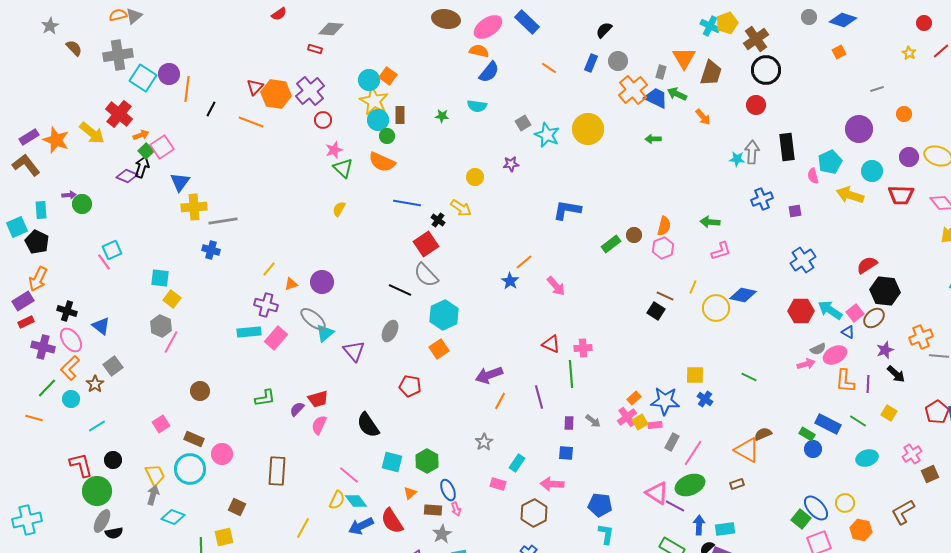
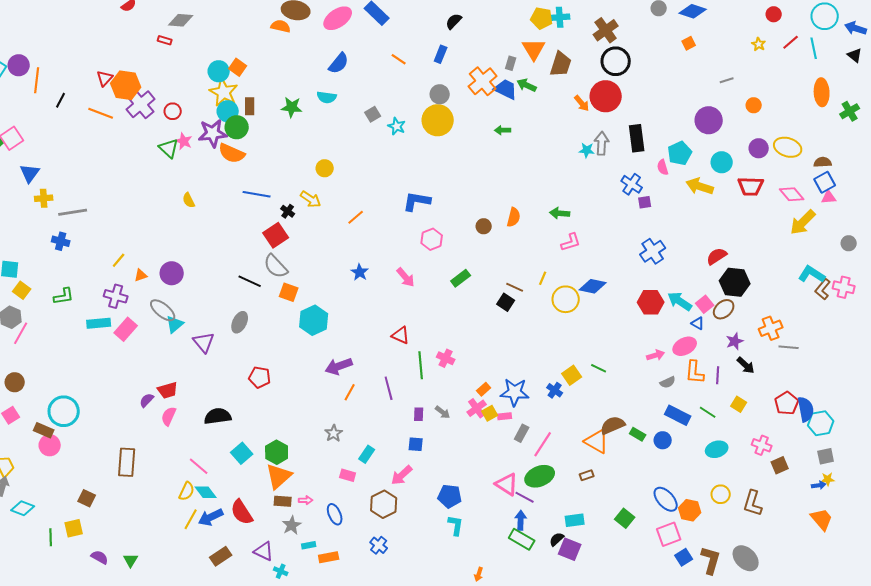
yellow pentagon: (727, 23) -> (542, 18), moved, turned 30
cyan cross: (710, 26) -> (560, 17), turned -30
orange semicircle: (479, 51) -> (281, 26), moved
gray circle: (618, 61) -> (440, 94), moved
purple cross: (310, 91) -> (141, 104), moved
red circle: (756, 105) -> (606, 96), size x1.6
green star: (442, 116) -> (292, 107), size x1.5
orange arrow: (703, 117) -> (582, 103), moved
cyan star: (547, 135) -> (397, 126), size x0.7
green circle: (387, 136) -> (237, 127), size x1.5
pink star: (334, 150) -> (184, 141), turned -30
purple star: (511, 164) -> (213, 133), moved, size x1.8
green triangle: (343, 168) -> (169, 148), moved
blue cross: (762, 199) -> (632, 184), moved, turned -35
yellow cross: (194, 207) -> (44, 198), size x0.7
yellow semicircle: (339, 209) -> (189, 200), turned -56
green rectangle: (611, 244) -> (461, 278), moved
pink hexagon: (663, 248) -> (432, 239), moved
orange line: (524, 262) -> (356, 217), moved
cyan hexagon: (444, 315) -> (314, 320), moved
pink cross: (583, 348) -> (446, 358), moved, turned 30
orange square: (439, 349) -> (289, 292), moved, turned -36
gray semicircle: (818, 349) -> (668, 382), moved
yellow square: (695, 375) -> (572, 375), moved, turned -36
brown circle: (200, 391) -> (15, 382), moved
green L-shape: (265, 398) -> (64, 296), moved
black semicircle: (368, 425) -> (218, 416), turned 116
brown semicircle: (763, 434) -> (613, 425), size x1.4
green rectangle: (807, 434) -> (638, 434), moved
pink circle: (222, 454) -> (50, 445), moved
pink cross: (912, 454) -> (762, 445), turned -36
cyan square: (392, 462) -> (242, 453), turned 35
cyan circle: (190, 469) -> (64, 411), moved
pink arrow: (552, 484) -> (402, 475), turned -45
blue ellipse: (448, 490) -> (335, 514), moved
orange triangle: (410, 493) -> (279, 476), moved, size x2.0
yellow circle: (845, 503) -> (721, 494), moved
pink arrow: (456, 509) -> (306, 500), turned -72
brown L-shape: (903, 512) -> (753, 503), turned -44
green square: (801, 519) -> (625, 518), moved
blue arrow: (699, 525) -> (521, 520), moved
yellow line: (303, 528) -> (191, 519), moved
orange hexagon: (861, 530) -> (690, 510), moved

